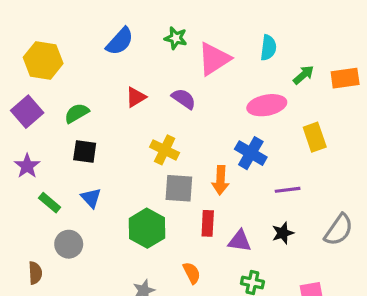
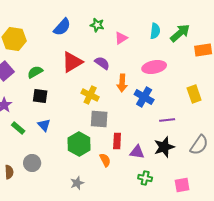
pink triangle: (214, 59) -> (121, 38), size x0.6
green arrow: (304, 75) -> (180, 33), moved, size x1.5
red triangle: (136, 97) -> (72, 62), size x1.6
yellow rectangle: (315, 137) -> (194, 94), moved
orange arrow: (220, 180) -> (122, 83), moved
black star: (283, 233) -> (164, 147), size x1.5
gray circle: (69, 244) -> (32, 163), moved
orange semicircle: (192, 273) -> (105, 160), moved

